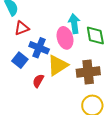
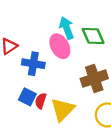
blue square: (20, 60) -> (27, 97), moved
yellow triangle: (58, 65) -> (63, 109), moved

